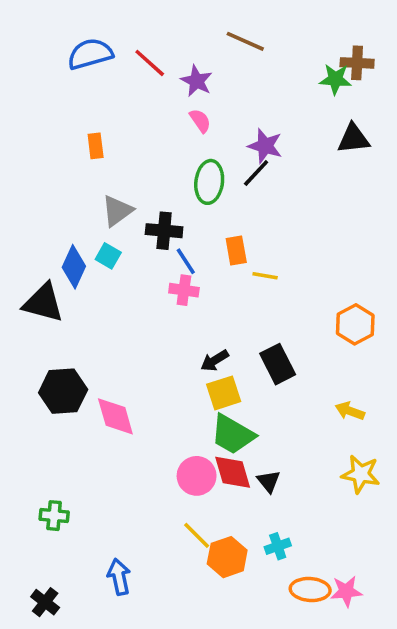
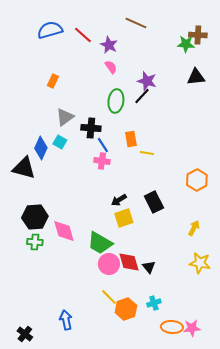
orange rectangle: (96, 146) -> (53, 81), turned 32
yellow arrow: (350, 411) -> (194, 228), turned 98
green trapezoid: (233, 434) -> (100, 243), moved
green cross: (54, 516) -> (35, 242), moved

